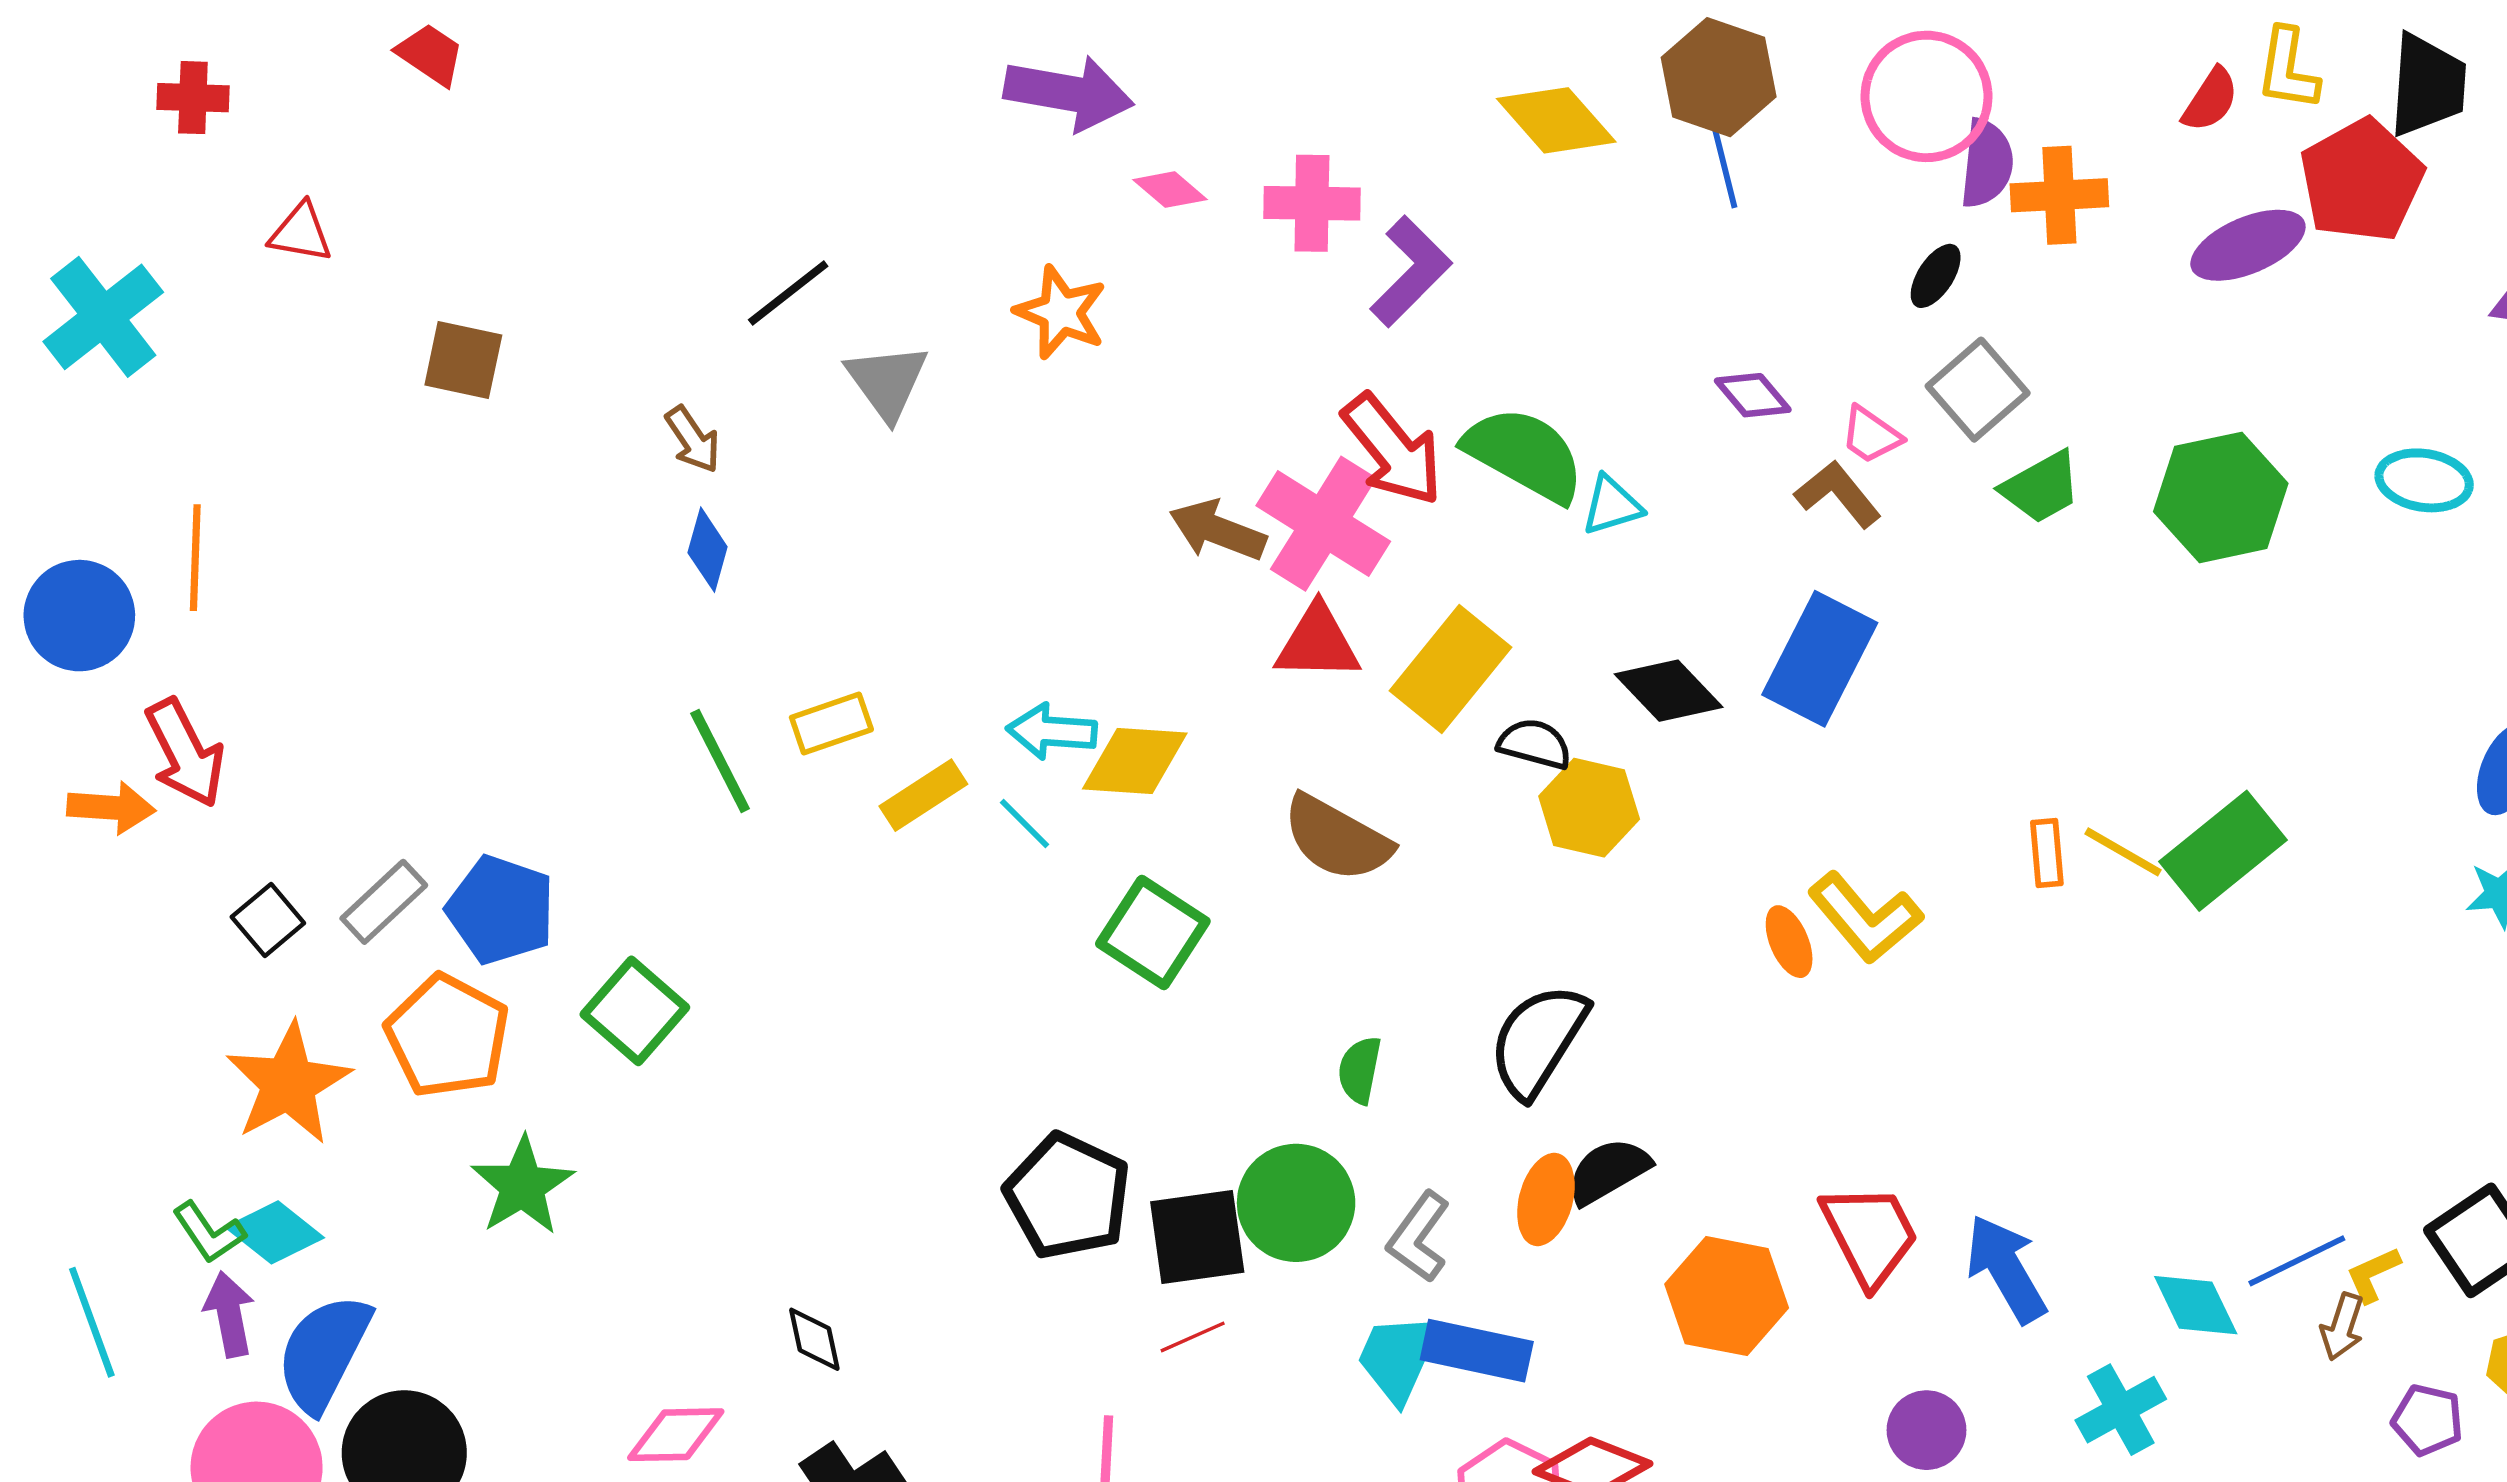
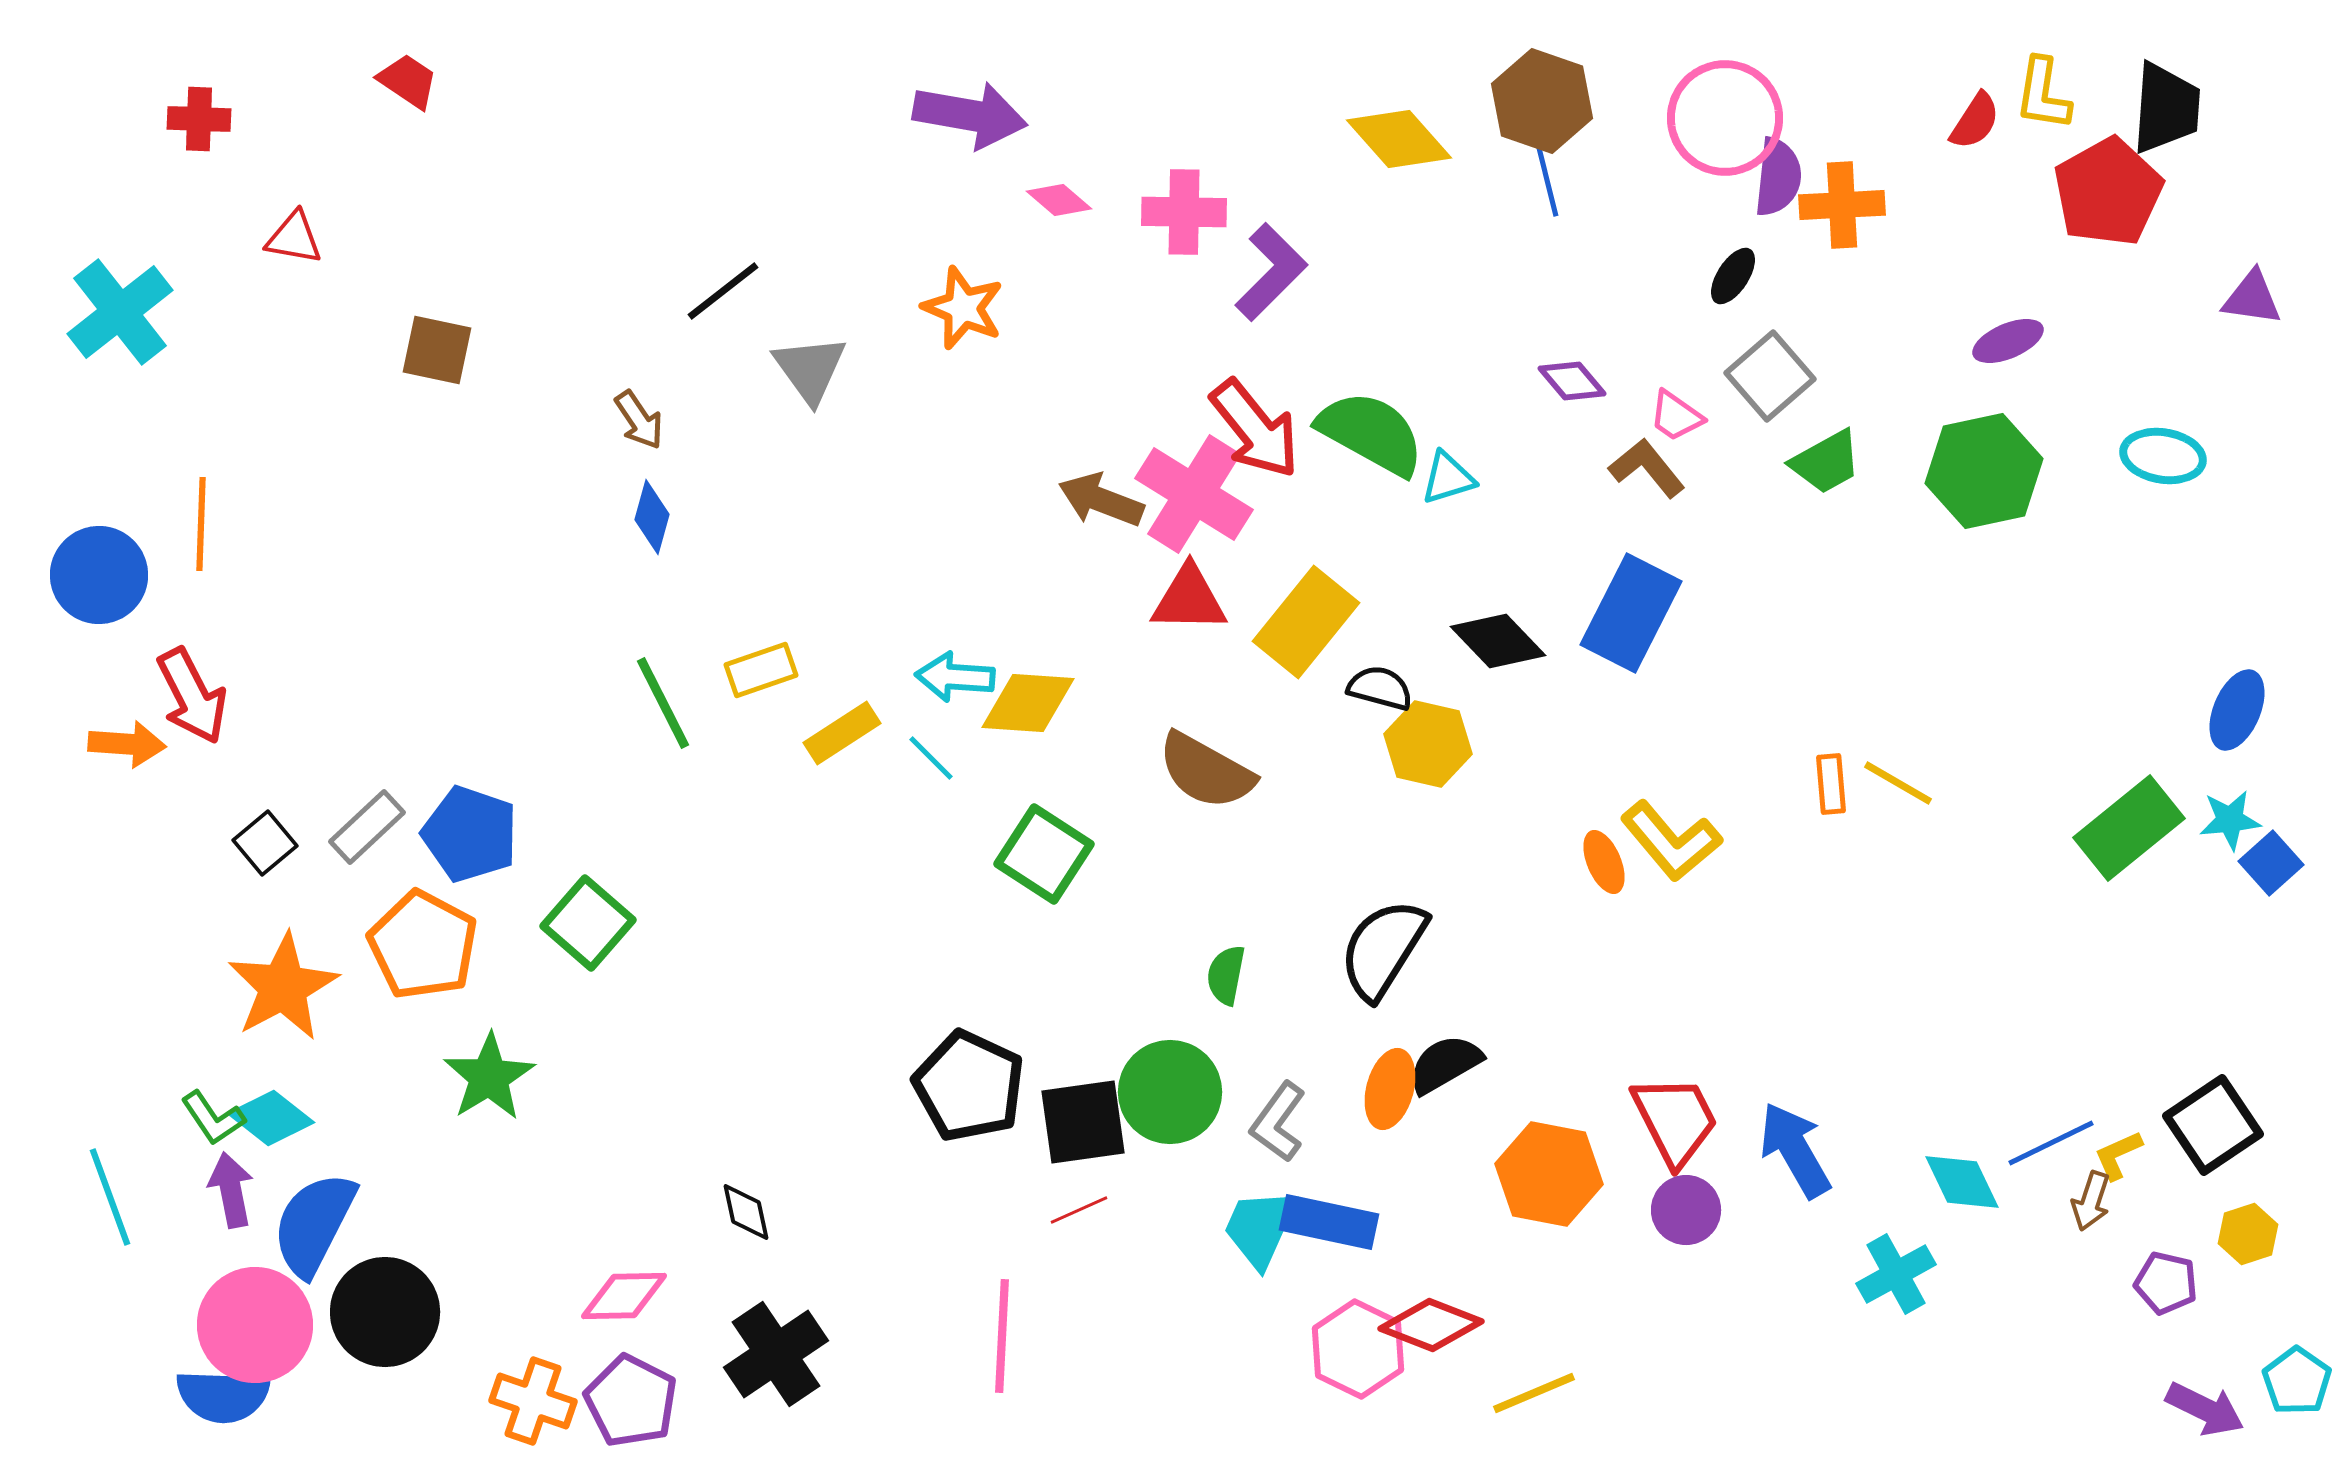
purple ellipse: (2248, 245) -> (2008, 341), moved, size x0.7
green rectangle: (2223, 851) -> (2129, 828), moved
purple circle: (1927, 1430) -> (1686, 1210), moved

